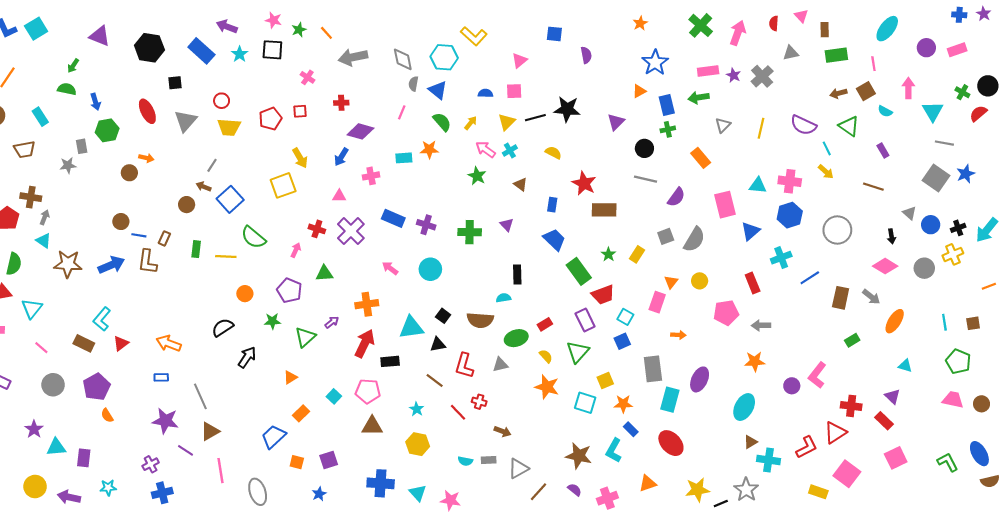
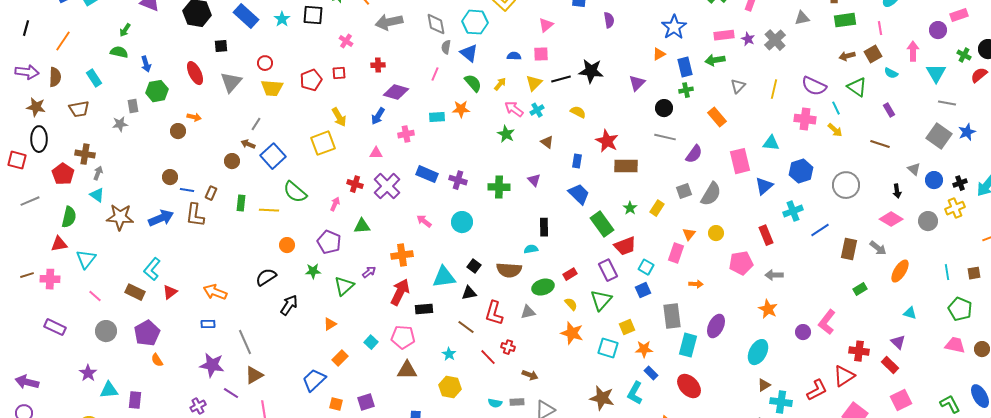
purple circle: (926, 48) -> (938, 30), moved
pink cross: (790, 181) -> (805, 119), moved
orange star: (755, 361) -> (768, 309), turned 30

